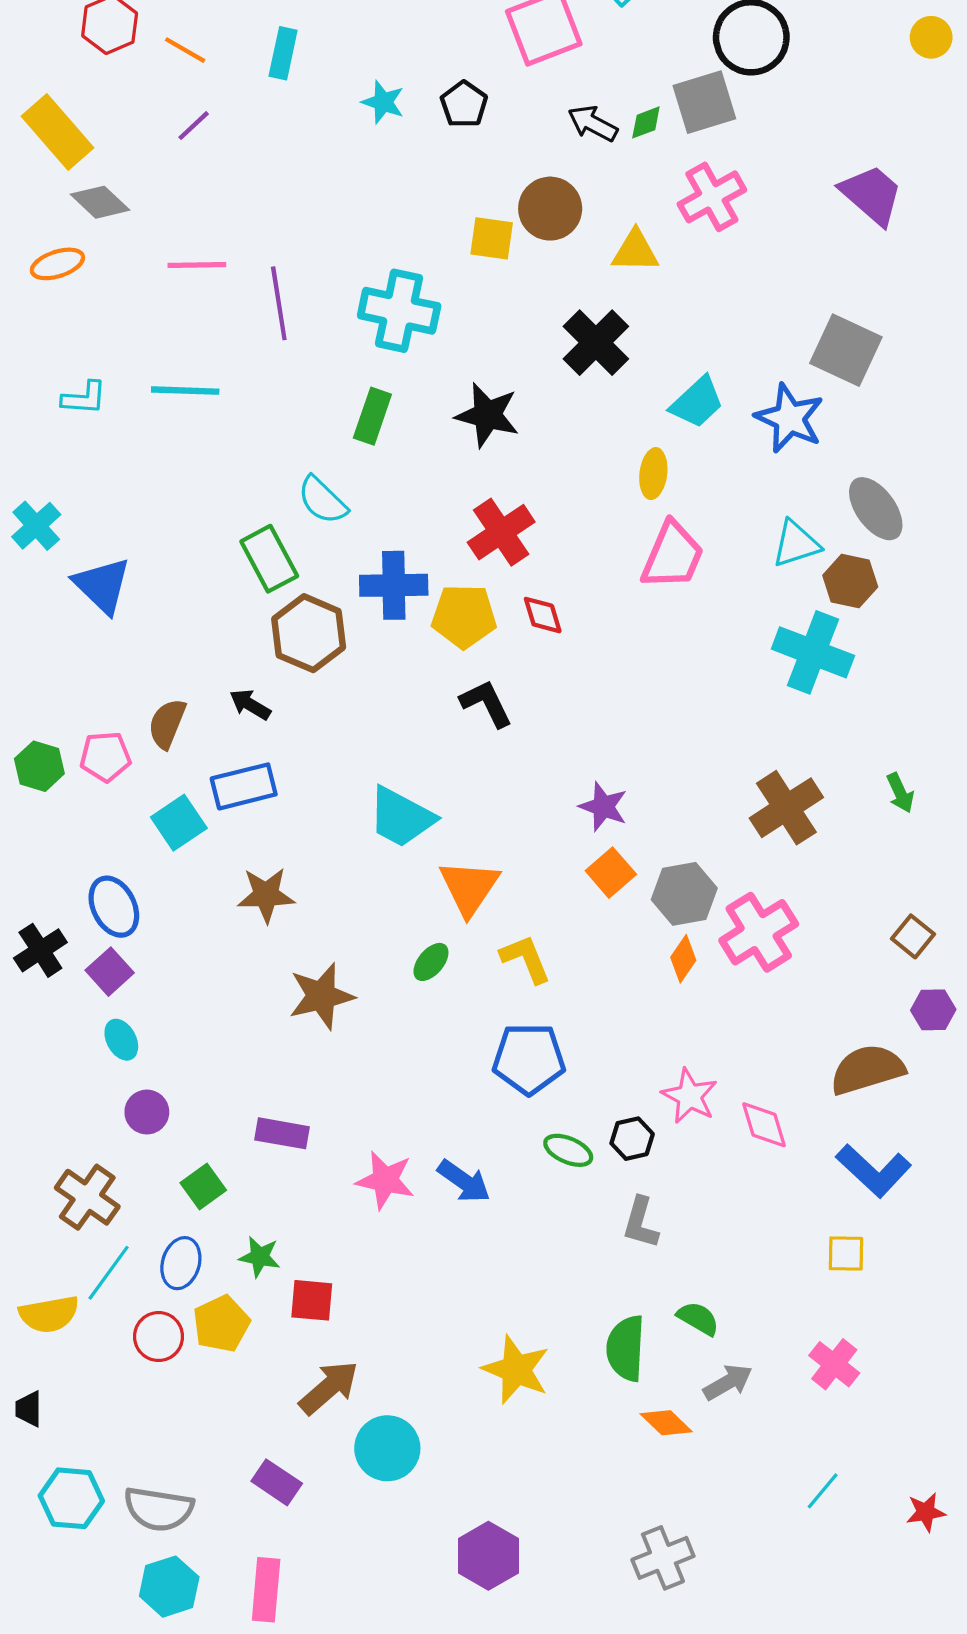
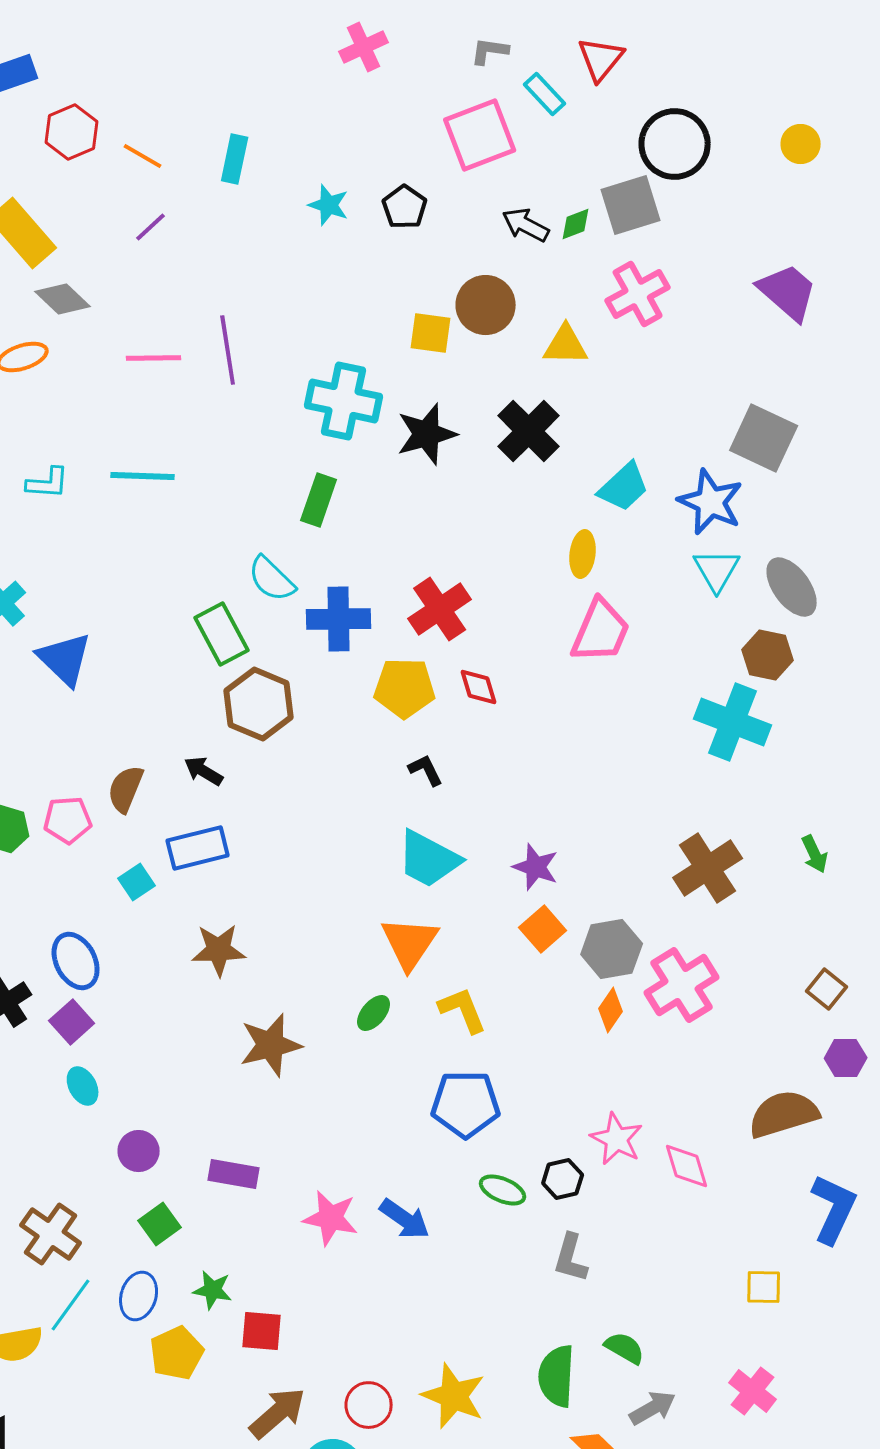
yellow circle: (931, 37) -> (801, 144), moved
purple line: (279, 303) -> (228, 350), moved
black star: (487, 415) -> (427, 434), moved, turned -30
cyan triangle: (796, 544) -> (717, 570), moved, turned -42
blue cross: (394, 585) -> (339, 619), moved
black L-shape: (486, 703) -> (426, 770), size x0.7
cyan trapezoid: (401, 817) -> (429, 859), moved
cyan square: (179, 823) -> (137, 882), size x0.7
purple circle: (147, 1112) -> (139, 1151), moved
blue L-shape: (874, 1171) -> (834, 1209), moved, turned -108
red circle: (159, 1337) -> (369, 1405), moved

